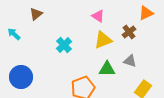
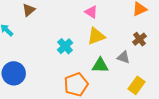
brown cross: (129, 32) -> (139, 39), moved
cyan cross: (64, 45) -> (65, 46), moved

